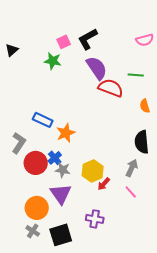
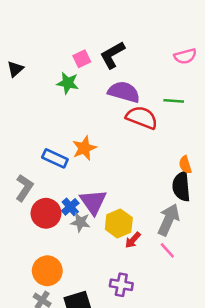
purple semicircle: (97, 68) -> (124, 92), turned -40
orange semicircle: (145, 106) -> (185, 165), moved
orange star: (66, 133) -> (84, 148), moved
gray arrow: (132, 168) -> (169, 220), size x1.4
purple triangle: (61, 194) -> (93, 202), moved

